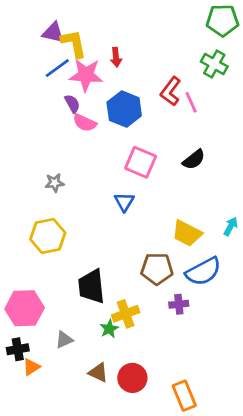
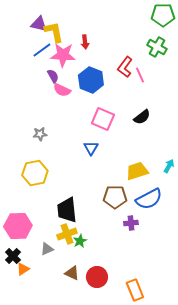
yellow trapezoid: (187, 233) -> (137, 171), turned 135
yellow cross: (126, 314) -> (67, 234), moved
black cross: (18, 349) -> (13, 256), turned -35

